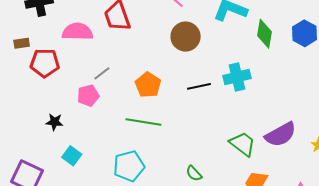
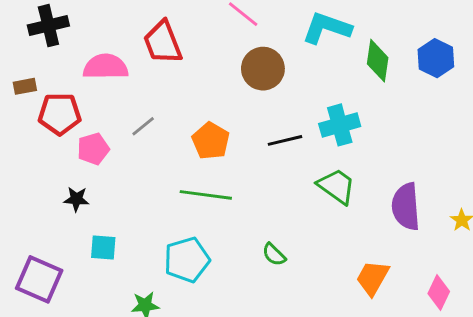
pink pentagon: (88, 96) -> (93, 149), moved
purple semicircle: (281, 135) -> (406, 207), turned 116
green trapezoid: (243, 144) -> (337, 186), moved
cyan square: (72, 156) -> (103, 247), turned -30
green semicircle: (194, 173) -> (274, 255), moved

